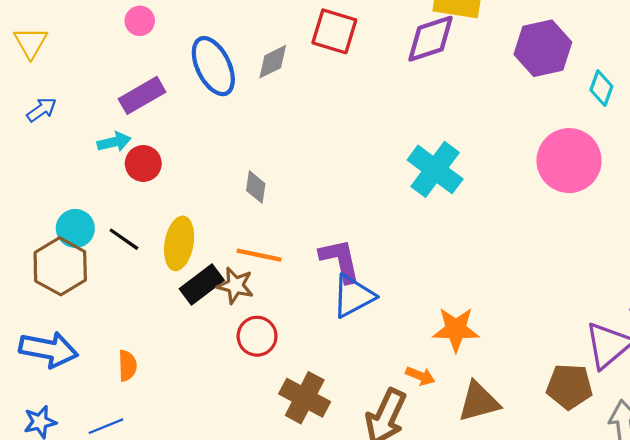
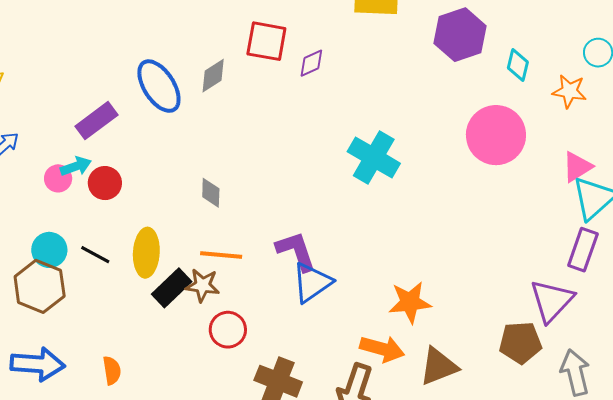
pink circle: (140, 21) -> (58, 178), moved
purple diamond: (431, 39) -> (311, 63), moved, size x0.6
orange arrow: (420, 376) -> (382, 349), size x1.6

